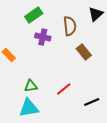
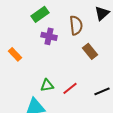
green triangle: (31, 86) -> (47, 85), moved
black line: (92, 102) -> (102, 91), moved

